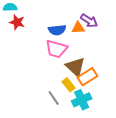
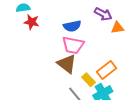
orange triangle: (78, 28) -> (118, 28), moved
brown triangle: (75, 67) -> (67, 64), moved

